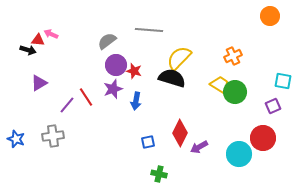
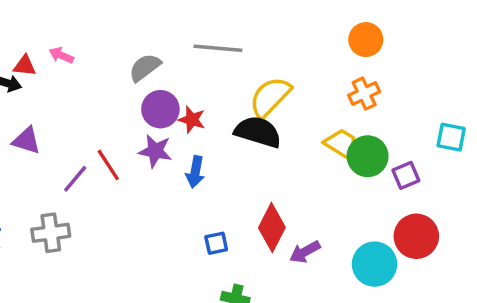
orange circle: (270, 16) -> (366, 40), moved
pink arrow: (51, 34) -> (61, 55), moved
purple triangle: (39, 83) -> (26, 141), turned 48
purple star: (113, 89) -> (155, 151), turned 30
purple square: (273, 106) -> (406, 175), moved

